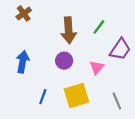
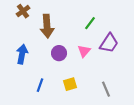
brown arrow: (69, 30) -> (47, 26), moved
pink triangle: (97, 67) -> (84, 51), moved
yellow square: (76, 95) -> (70, 84), size x0.6

